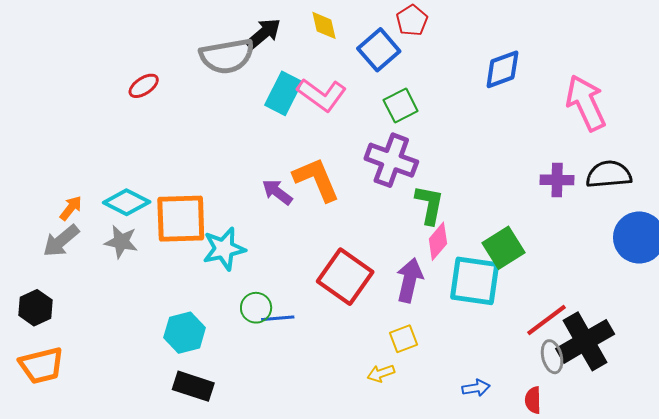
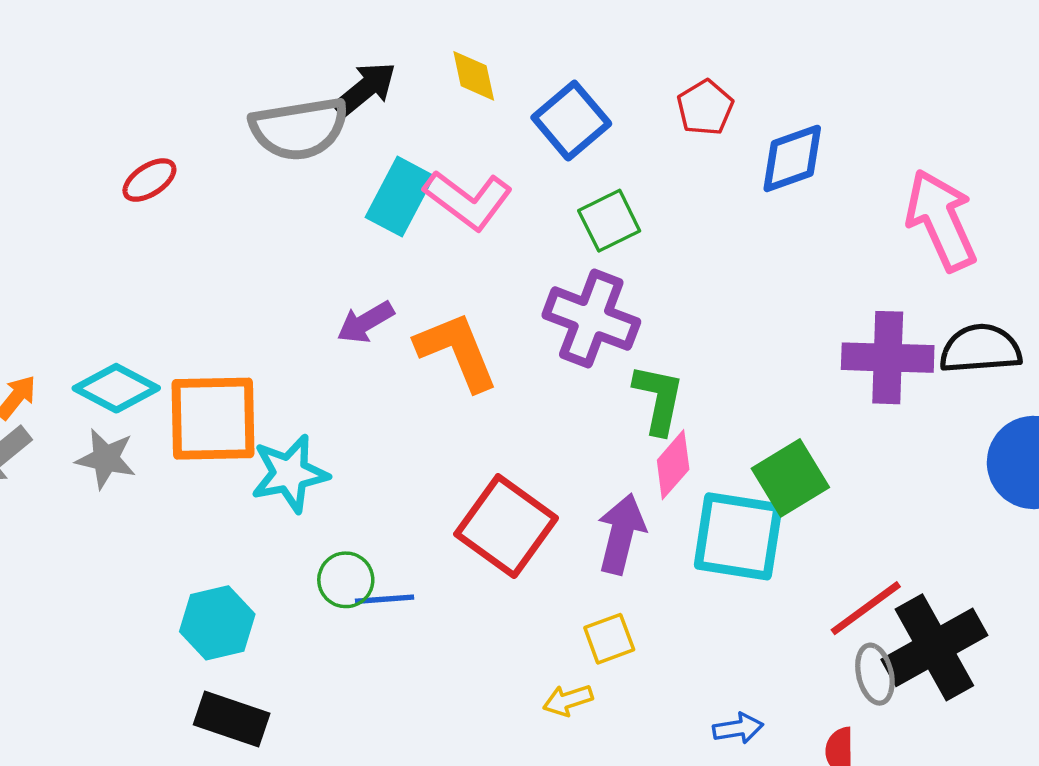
red pentagon: (412, 20) -> (705, 108), moved
purple cross: (557, 180) -> (888, 358), size x1.5
purple arrow: (277, 192) -> (365, 322), moved, turned -68

